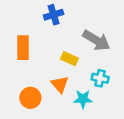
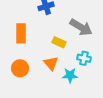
orange circle: (30, 98) -> (20, 68), moved

